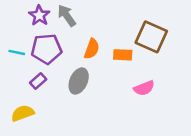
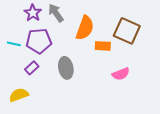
orange semicircle: (92, 49) -> (85, 28), moved, size x1.4
gray ellipse: (79, 81) -> (66, 68), turned -35

